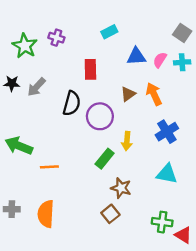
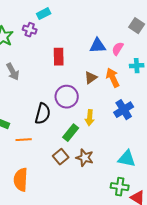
cyan rectangle: (109, 32) -> (44, 14), moved
cyan cross: (182, 62) -> (137, 66), moved
gray arrow: (36, 87) -> (13, 72), turned -72
black semicircle: (72, 103) -> (43, 114), moved
cyan triangle: (167, 174) -> (127, 159), moved
brown square: (110, 214) -> (61, 157), moved

